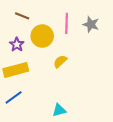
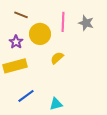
blue line: (14, 97) -> (26, 96), moved

